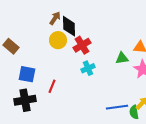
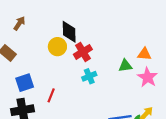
brown arrow: (55, 18) -> (19, 23), moved
blue square: (27, 74) -> (25, 83), turned -30

